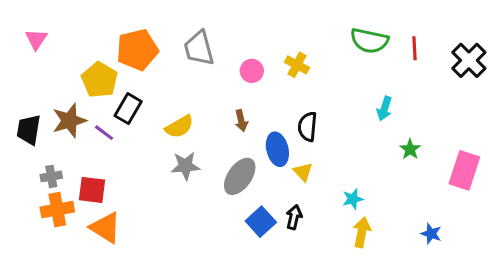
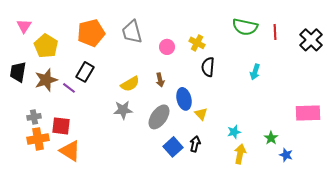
yellow pentagon: (100, 80) -> (46, 46), moved
yellow semicircle: (179, 127) -> (130, 84), moved
black semicircle: (308, 127) -> (208, 67), moved
black trapezoid: (29, 130) -> (18, 72), moved
green star: (410, 149) -> (271, 138), moved
pink rectangle: (464, 170) -> (308, 113), turned 70

